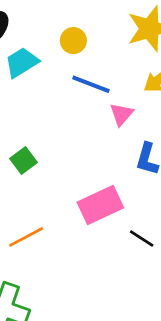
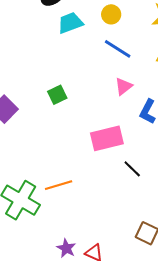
pink triangle: (121, 114) -> (124, 86), moved
orange line: (26, 237) -> (59, 185), moved

